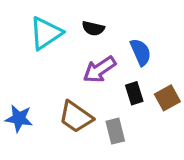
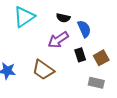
black semicircle: (93, 28) -> (63, 18), moved
gray rectangle: (115, 131) -> (96, 83), moved, turned -63

